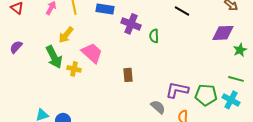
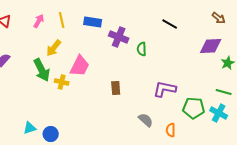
pink trapezoid: (92, 53) -> (80, 66), turned 75
purple L-shape: (177, 90) -> (165, 89), moved

